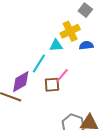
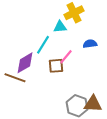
blue semicircle: (86, 45) -> (90, 44), moved

